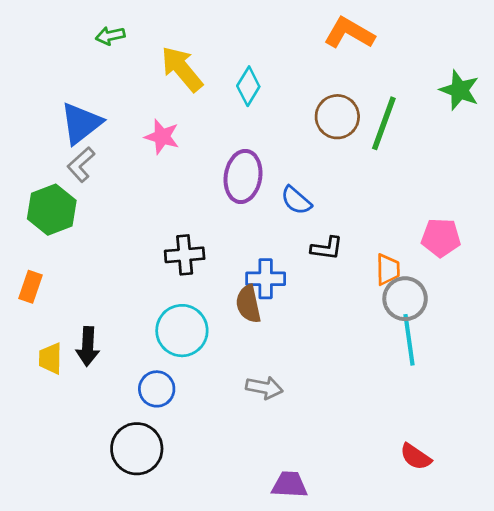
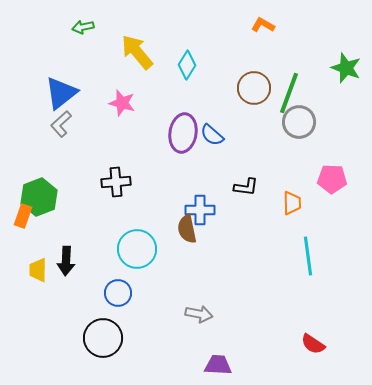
orange L-shape: (349, 33) -> (263, 25), size x0.6
blue semicircle: (296, 200) -> (212, 135), moved
green hexagon: (52, 210) -> (39, 197), moved
black cross: (185, 255) -> (116, 182), moved
gray circle: (405, 299) -> (299, 122), moved
gray arrow: (264, 388) -> (199, 314), moved

